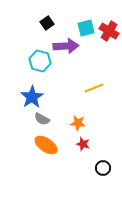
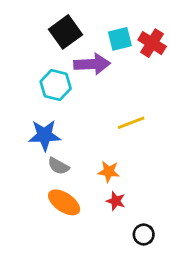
black square: (47, 23) -> (65, 32), size x1.6
blue star: (32, 97) -> (44, 135), turned 30

